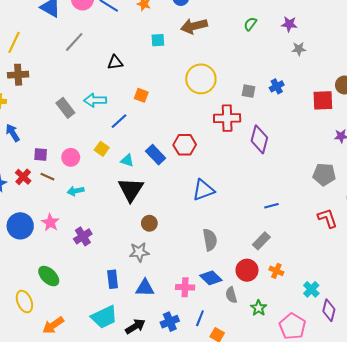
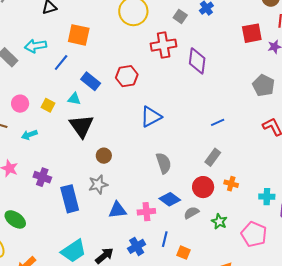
gray square: (248, 91) -> (180, 16), turned 32
orange square: (141, 95) -> (79, 35), size x1.6
red square: (323, 100) -> (252, 33), moved
yellow square: (102, 149) -> (48, 105), moved
blue rectangle: (156, 155) -> (91, 81), moved
gray pentagon: (324, 174) -> (264, 85), turned 30
purple cross: (83, 236) -> (42, 177), turned -30
blue rectangle: (113, 279) -> (70, 199), moved, size x1.5
blue triangle: (145, 288) -> (117, 210), moved
cyan cross: (311, 289) -> (267, 197), turned -35
gray semicircle: (231, 295) -> (191, 213), turned 84

